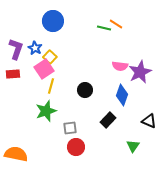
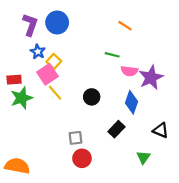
green line: (104, 28) -> (112, 55), moved
purple L-shape: (16, 49) -> (30, 25), moved
yellow line: (51, 86) -> (55, 93), turned -56
green star: (46, 111) -> (22, 98), moved

